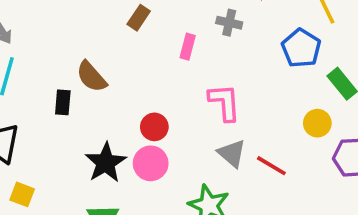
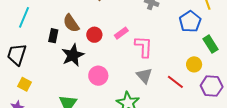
pink rectangle: (188, 47) -> (121, 33), moved, turned 32
red circle: (154, 127) -> (94, 35), moved
black star: (106, 163) -> (73, 55), moved
red line: (271, 166) -> (175, 82), moved

